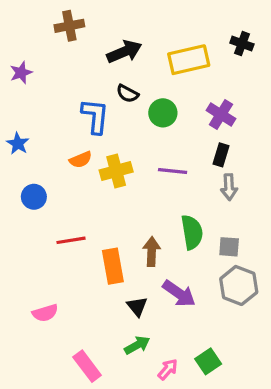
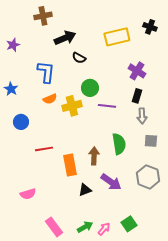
black arrow: (124, 52) -> (65, 38), moved
green circle: (163, 113) -> (90, 88), moved
blue L-shape: (95, 116) -> (46, 72), moved
gray square: (229, 247) -> (151, 141), moved
black triangle: (137, 306) -> (85, 190), turned 48
green arrow: (137, 345) -> (85, 227), moved

